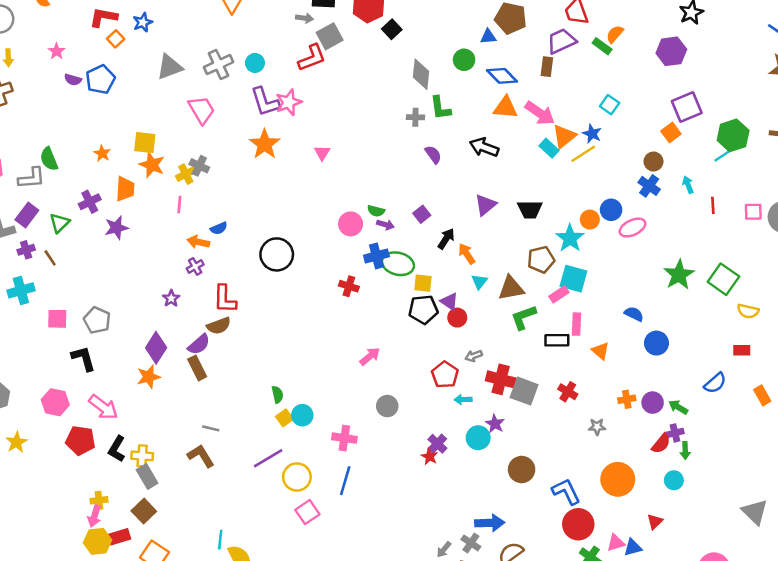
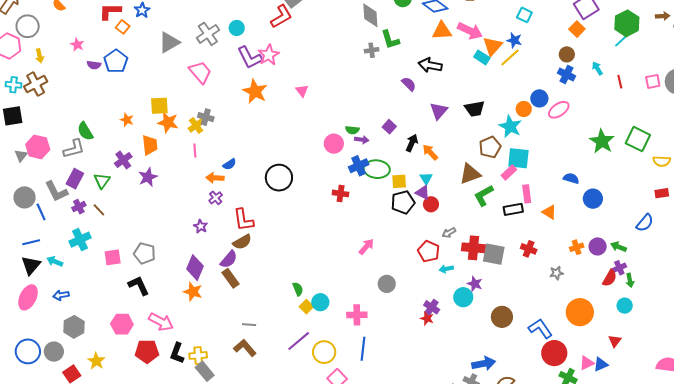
purple semicircle: (433, 155) -> (409, 84), moved
cyan triangle: (479, 282) -> (426, 178), moved
orange star: (149, 377) -> (193, 292), turned -30

